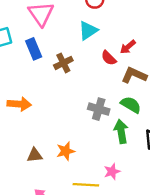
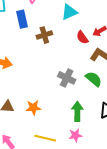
green arrow: (121, 131) -> (77, 111), moved
pink star: (112, 171) -> (75, 135), moved

